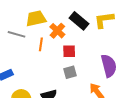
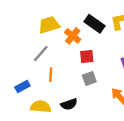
gray line: (16, 34) -> (41, 53), moved, turned -60
orange line: (41, 44) -> (51, 75), moved

